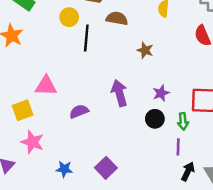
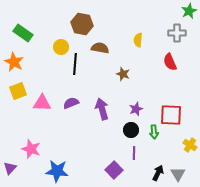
yellow square: (23, 110) -> (18, 91), moved
purple semicircle: (79, 111) -> (71, 103), moved
purple line: (178, 147) -> (134, 153), moved
purple square: (106, 168) -> (114, 170), moved
blue star: (64, 169) -> (57, 171), size x1.6

